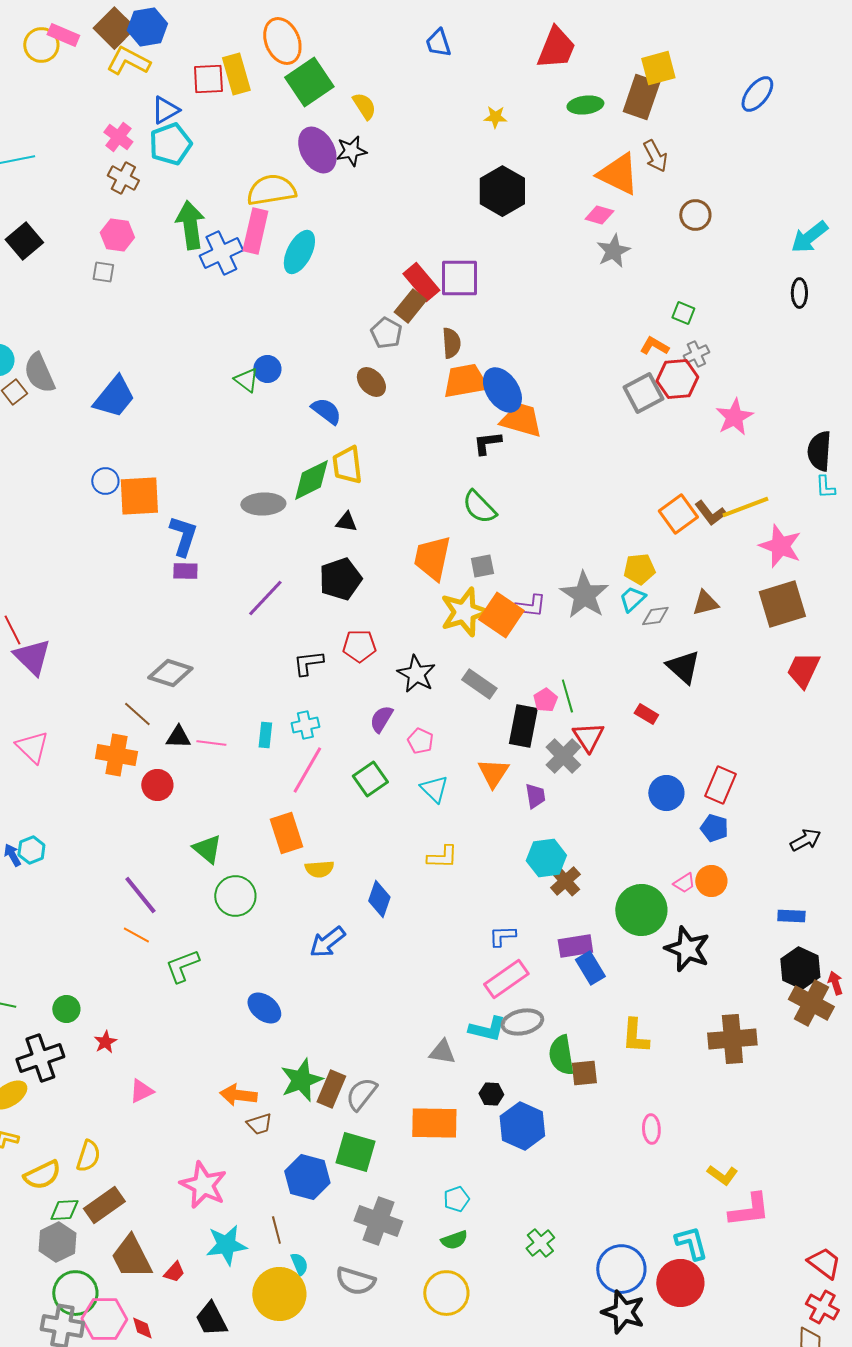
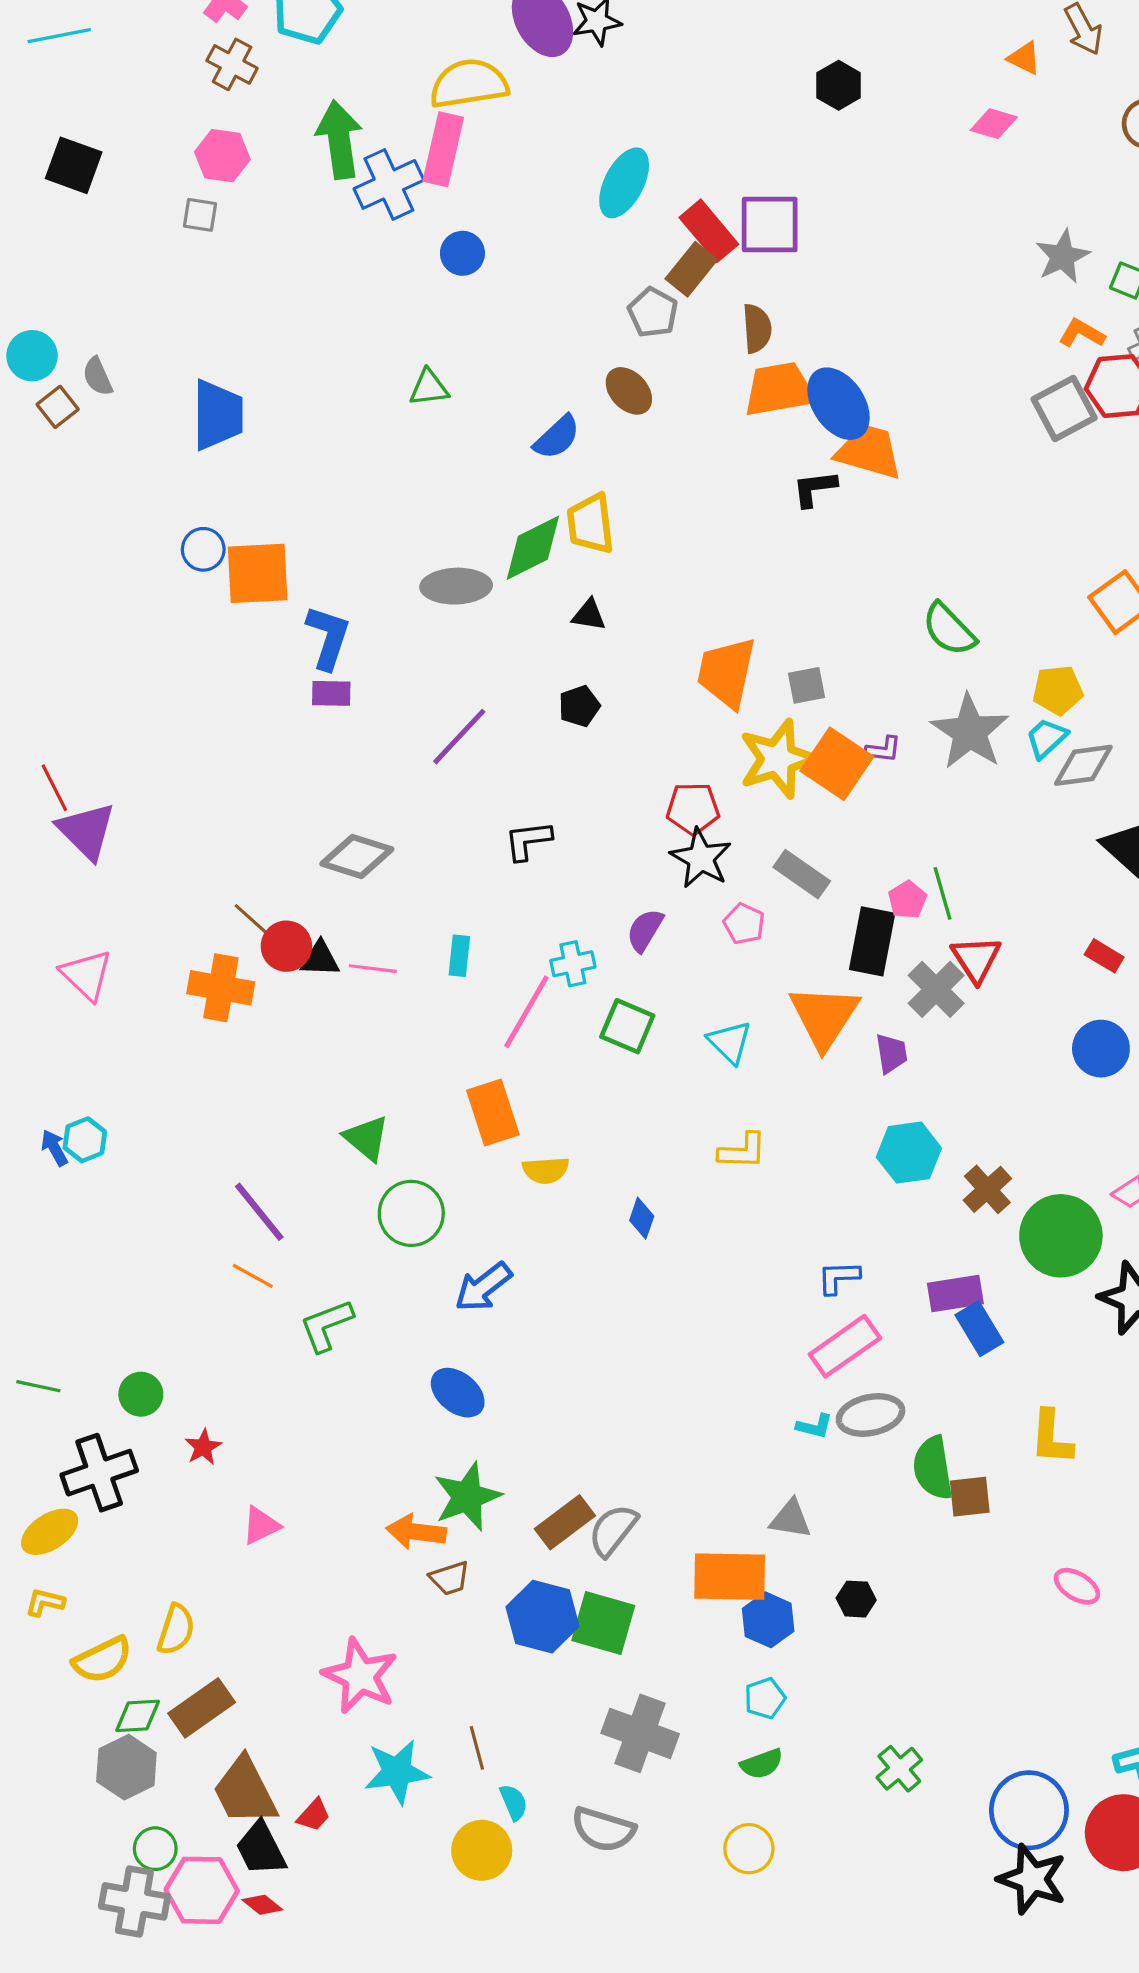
orange triangle: (618, 174) -> (1024, 58), size x0.5
black hexagon: (502, 191) -> (839, 85), size x0.6
black square: (24, 241) -> (74, 165), turned -30
gray star: (613, 251) -> (1063, 256), moved
cyan ellipse: (299, 252) -> (624, 183), moved
blue circle: (267, 369) -> (462, 253), moved
gray semicircle: (39, 373) -> (98, 376), size x0.6
green triangle: (246, 380) -> (429, 388), turned -44
blue trapezoid: (114, 397) -> (218, 415), turned -39
blue semicircle: (326, 411) -> (557, 437), turned 100
green semicircle: (479, 507) -> (949, 629), moved
black pentagon: (340, 579) -> (579, 706), size x0.6
purple L-shape: (530, 606) -> (883, 749), size x0.7
gray diamond: (655, 616) -> (1083, 765), size x1.4
red pentagon: (359, 646) -> (693, 809), moved
gray diamond: (170, 673) -> (357, 857), moved
red rectangle: (646, 714) -> (1104, 956), moved
cyan cross: (305, 725) -> (573, 964), moved
pink pentagon: (420, 741) -> (744, 924), moved
orange triangle: (493, 773) -> (824, 1017), size x1.4
green square: (370, 779) -> (627, 1026), turned -32
red circle: (157, 785) -> (286, 946), moved
brown cross: (565, 881) -> (987, 1189), moved
blue diamond: (379, 899) -> (642, 1218), size x0.7
blue arrow: (327, 942) -> (483, 1287), moved
cyan L-shape: (487, 1029) -> (815, 1426), size x0.6
gray triangle: (442, 1052) -> (791, 1519), moved
green star: (301, 1080) -> (467, 1497), moved
brown rectangle: (331, 1089) -> (565, 1522), turned 30
black hexagon: (491, 1094) -> (856, 1599), moved
blue hexagon: (522, 1126) -> (768, 1620), moved, size x0.7
pink ellipse: (651, 1129) -> (1077, 1586), turned -56
blue hexagon: (307, 1177) -> (542, 1617), moved
green circle: (75, 1293) -> (155, 1849), size x0.6
yellow circle: (446, 1293) -> (749, 1849), size x0.7
yellow circle: (279, 1294) -> (482, 1850), size x0.7
black trapezoid: (211, 1319) -> (261, 1849), moved
red diamond: (142, 1328) -> (262, 1905), turned -35

